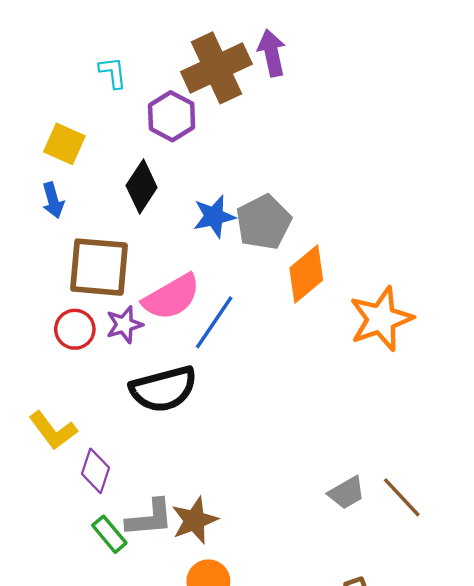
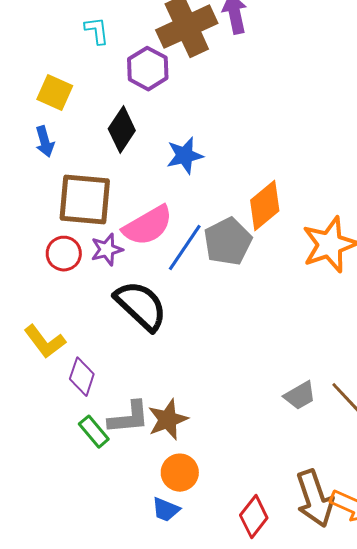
gray pentagon: (264, 222) -> (228, 242), moved
black semicircle: (163, 389) -> (141, 306), turned -122

